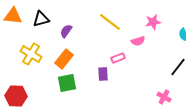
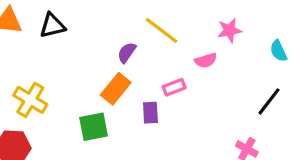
purple semicircle: (66, 31) -> (127, 52), moved
yellow cross: (31, 54) -> (30, 100), moved
orange rectangle: (64, 59) -> (116, 89), moved

